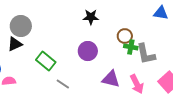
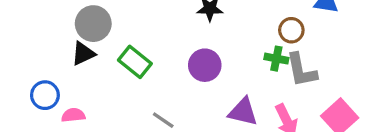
brown circle: (125, 36) -> (291, 30), moved
green rectangle: (46, 61) -> (135, 62), moved

